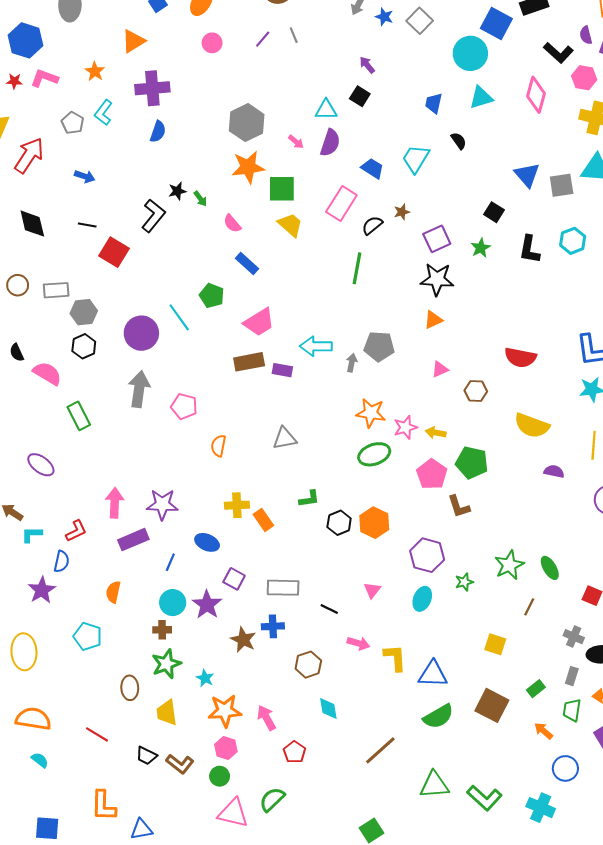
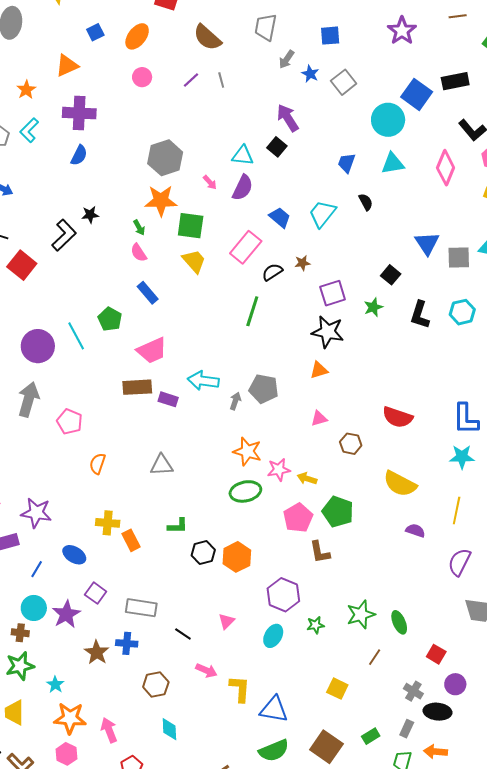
purple arrow: (367, 65) -> (288, 118), size x1.6
green arrow: (200, 199) -> (139, 228), moved

